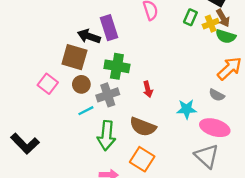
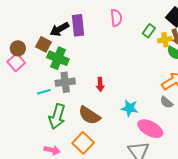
black arrow: (89, 36) -> (59, 29), turned -60
brown square: (74, 57) -> (44, 44), size x0.7
green cross: (117, 66) -> (58, 58), moved
brown circle: (81, 84) -> (18, 48), moved
gray semicircle: (217, 95) -> (167, 102), moved

